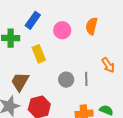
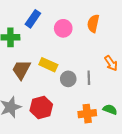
yellow rectangle: (39, 54) -> (48, 65), moved, turned -42
brown trapezoid: (20, 82) -> (21, 70), moved

